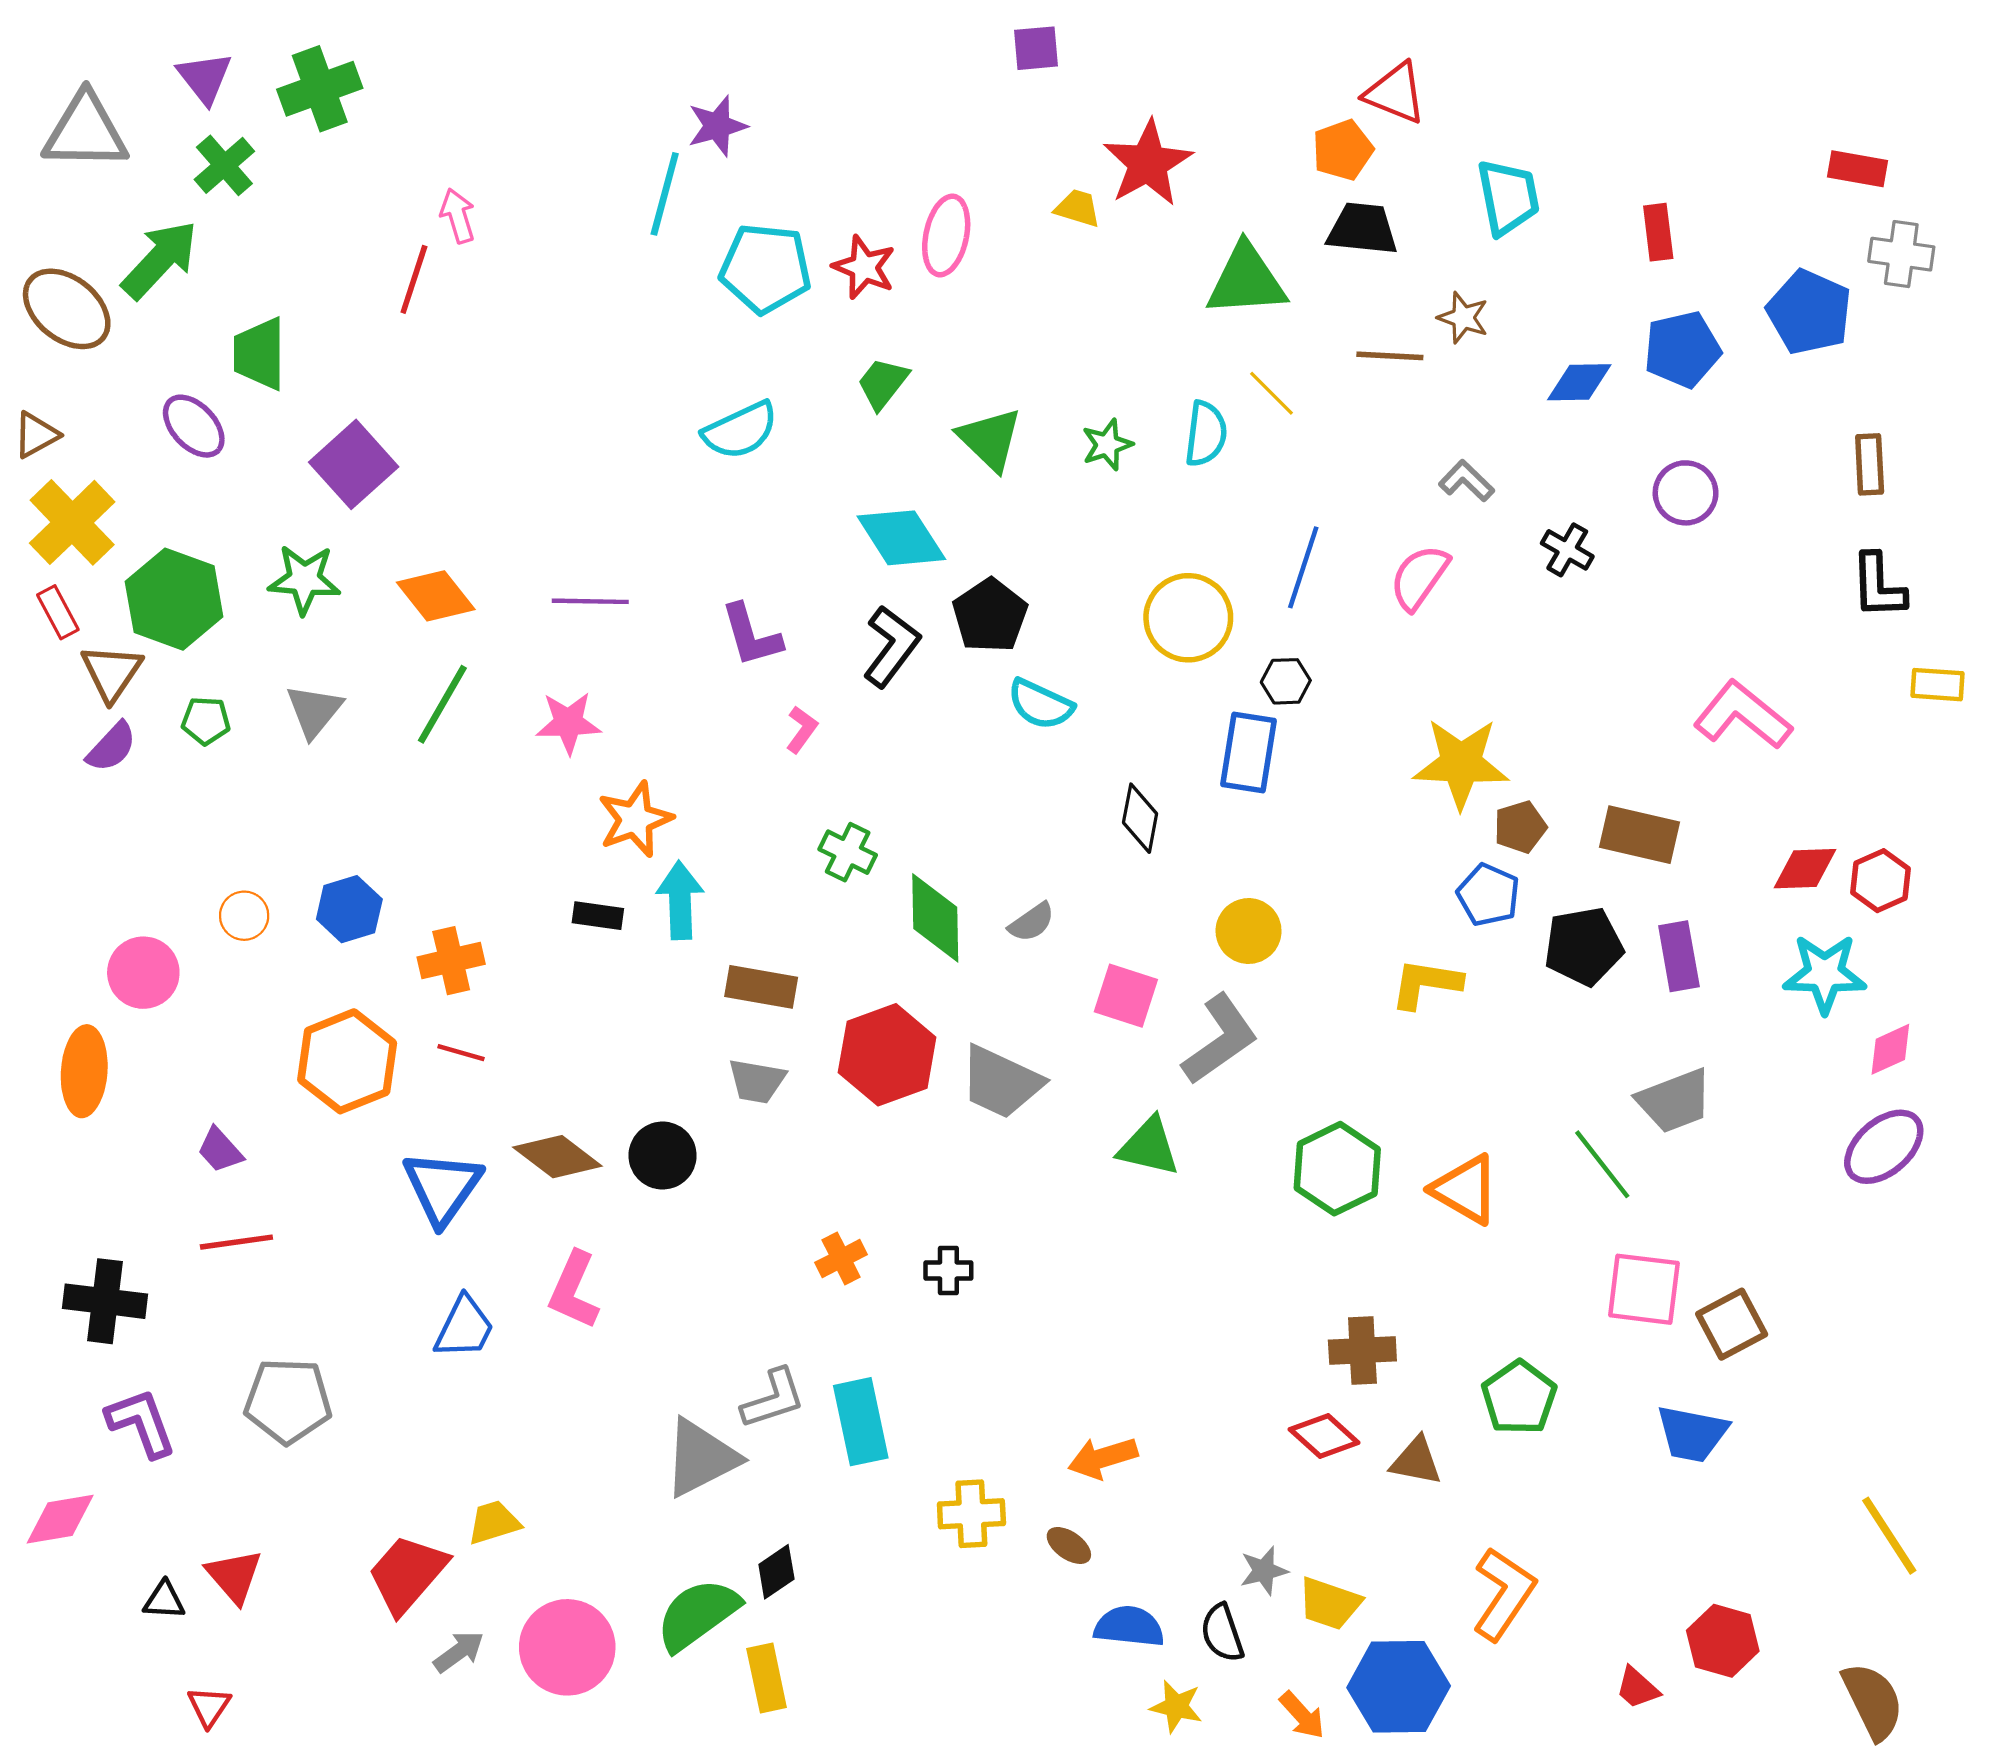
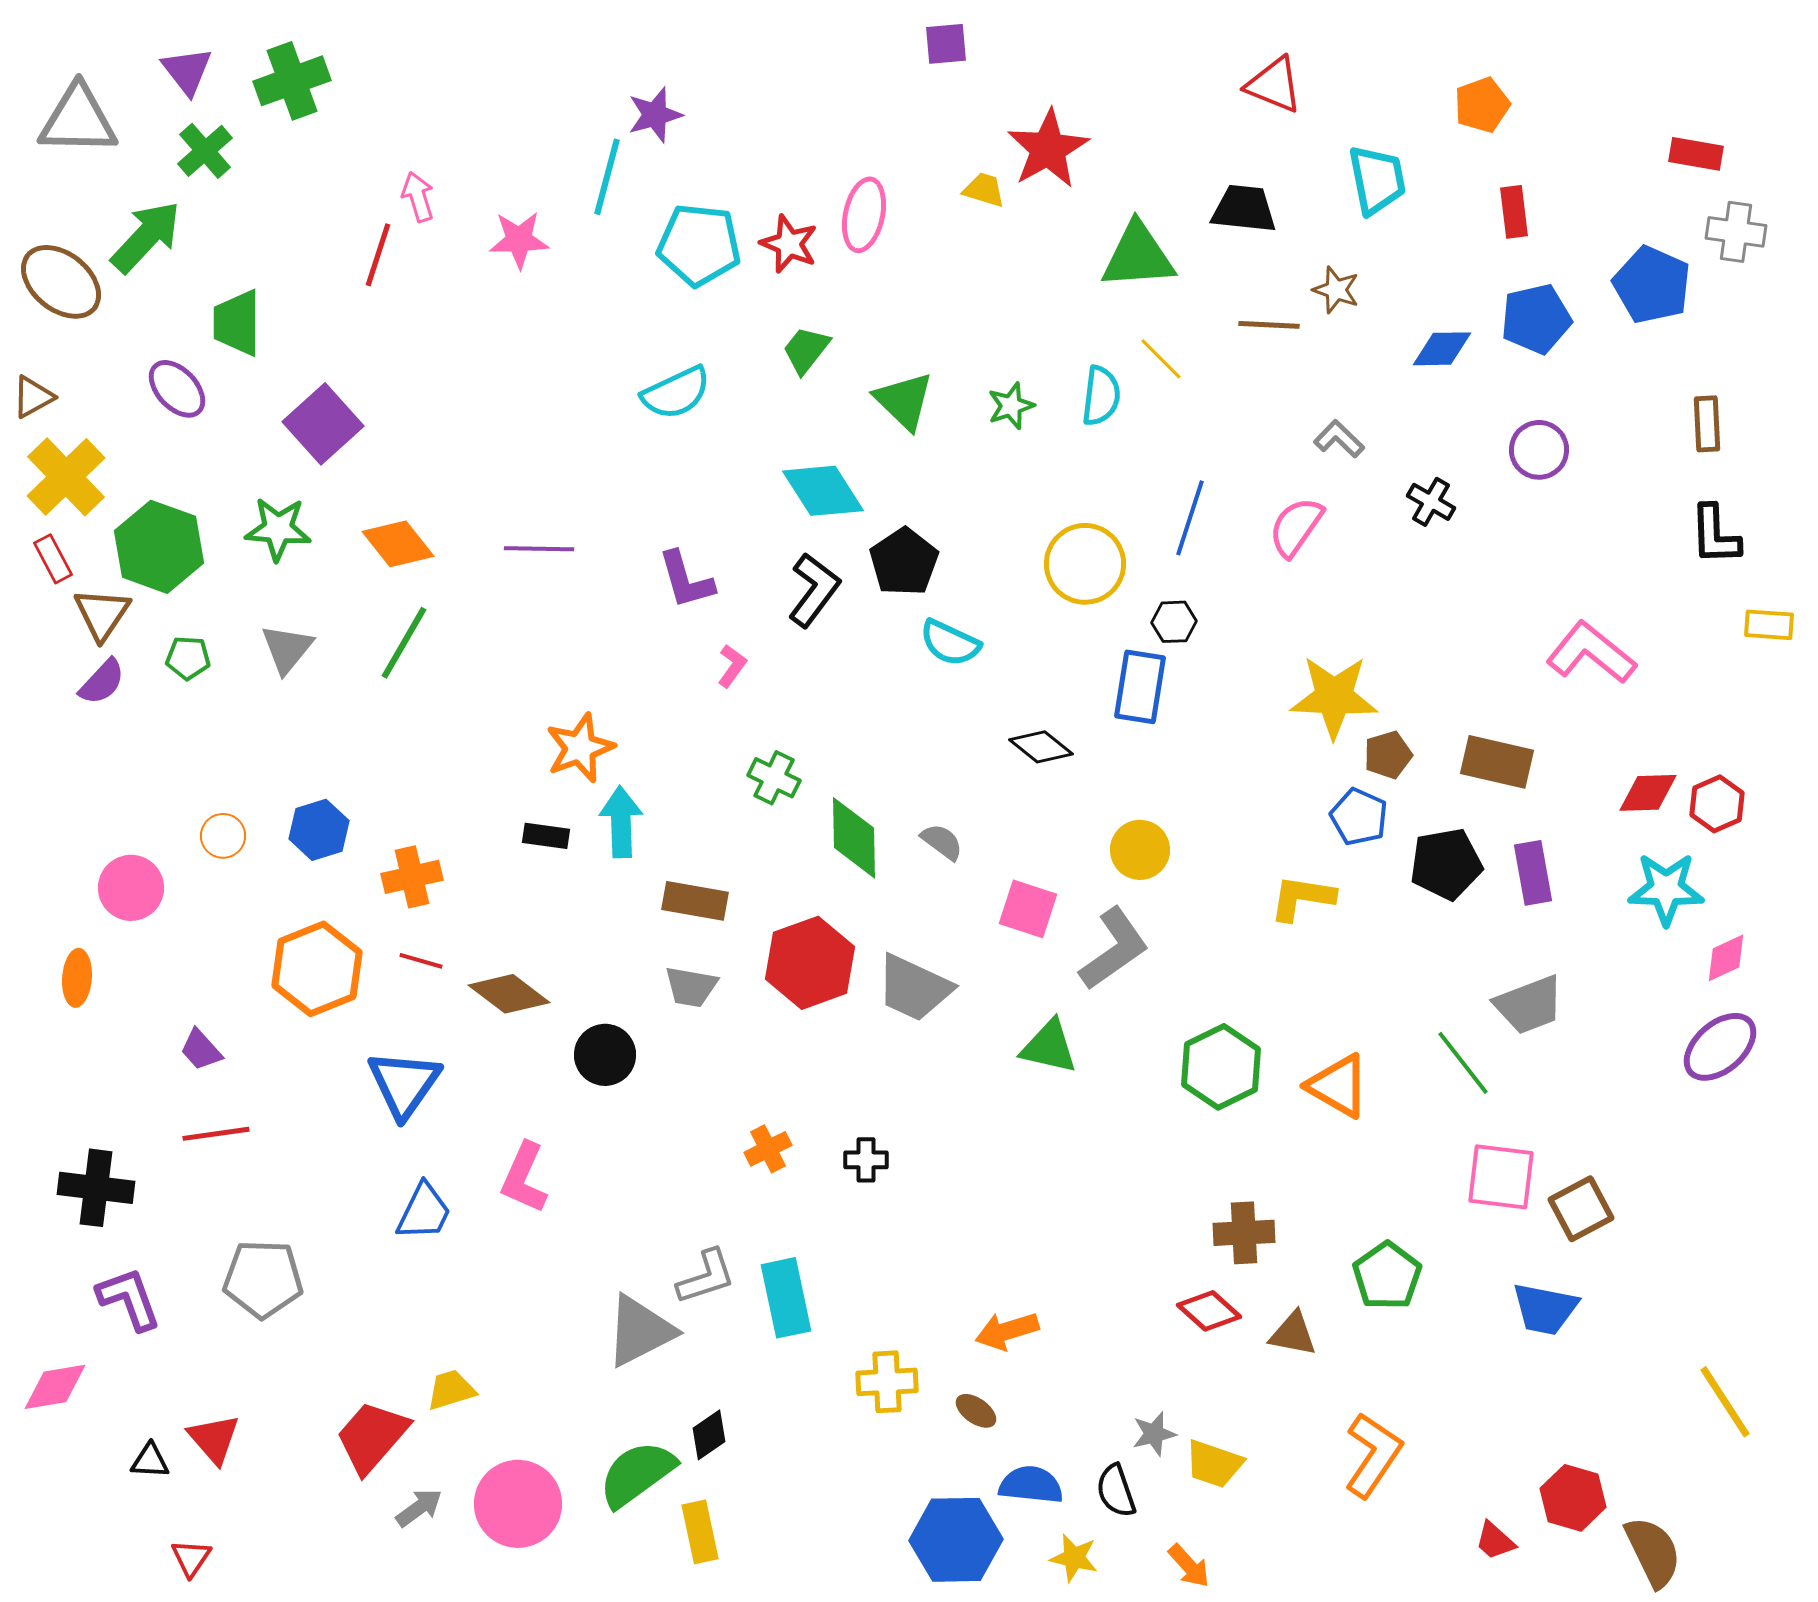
orange pentagon: (1343, 150) -> (1482, 105), moved
pink star: (568, 723) -> (519, 240), moved
black diamond: (1140, 818) -> (1041, 747), turned -62
gray semicircle: (1032, 922) -> (942, 842), turned -108
orange ellipse: (84, 1071) -> (77, 978), size x0.7
brown diamond: (557, 1157) -> (509, 994), moved
blue hexagon: (1399, 1687) -> (956, 1540), moved
brown semicircle: (1873, 1701) -> (1653, 1552), moved

